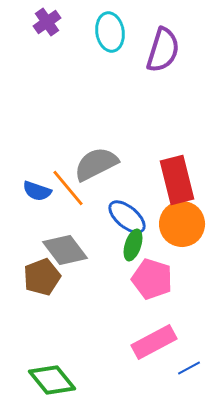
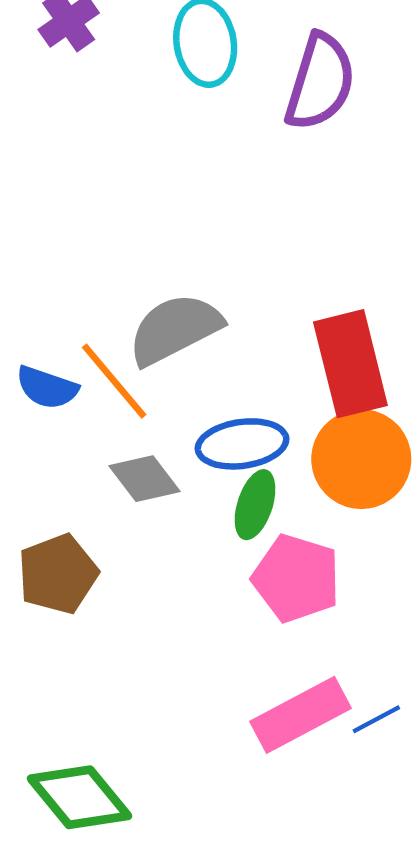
blue ellipse: (127, 217) -> (242, 444), turned -48
gray diamond: (65, 250) -> (144, 479), moved, size x0.7
blue line: (189, 368) -> (376, 719), moved

